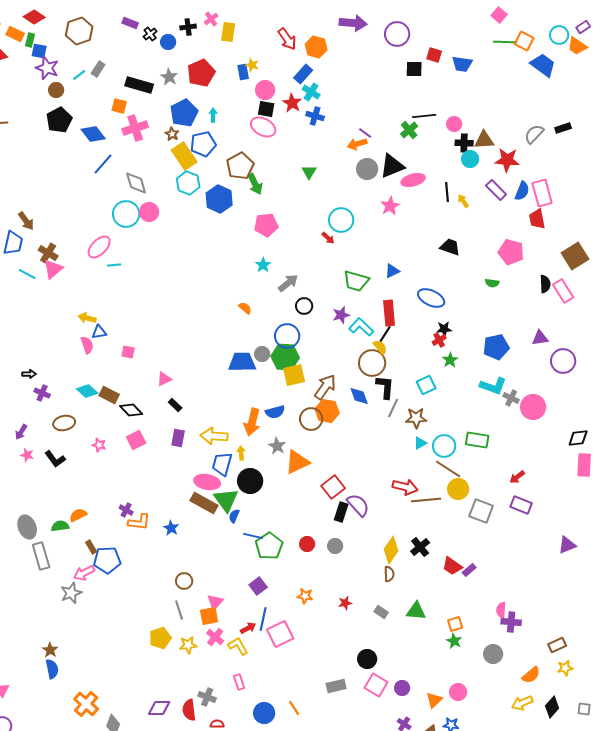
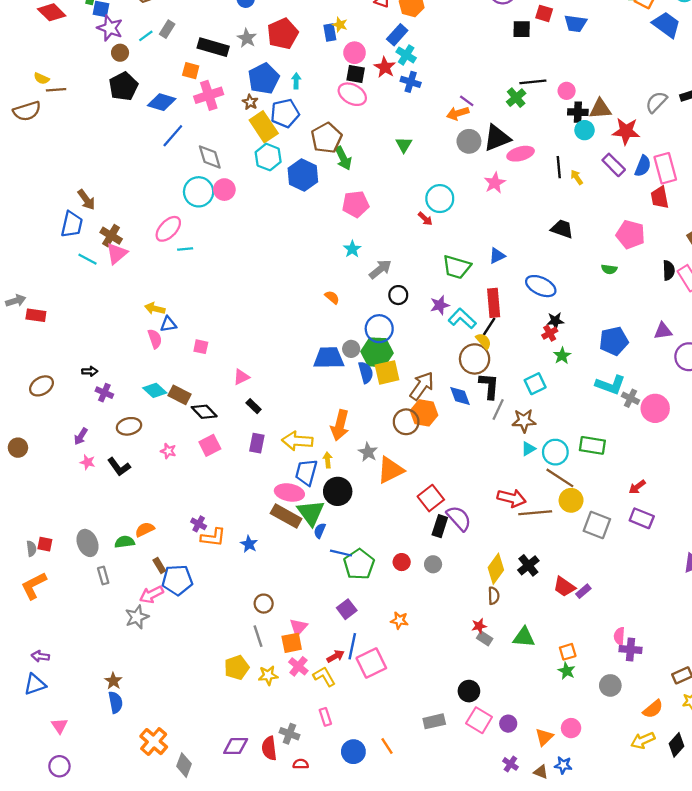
blue diamond: (93, 134) -> (162, 102), turned -35
blue semicircle: (275, 412) -> (366, 372), moved, turned -90
gray rectangle: (41, 556) -> (103, 576), size x0.6
red star: (345, 603) -> (479, 626), moved

